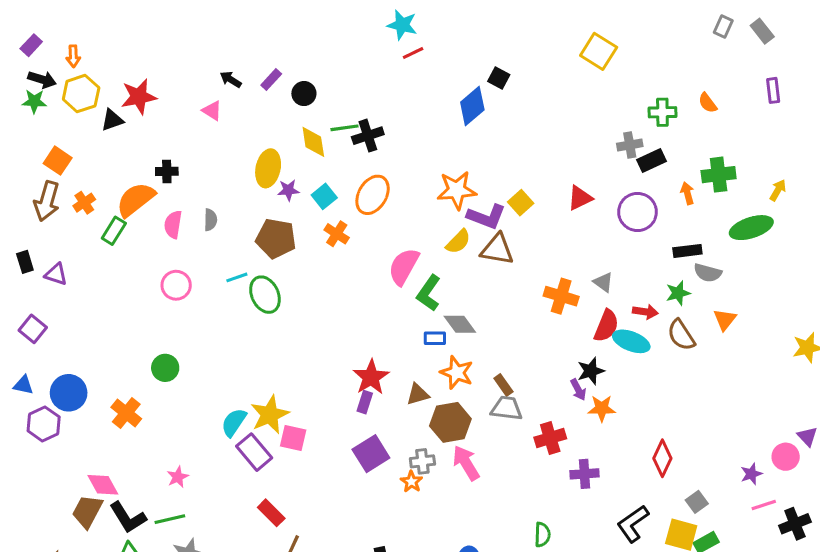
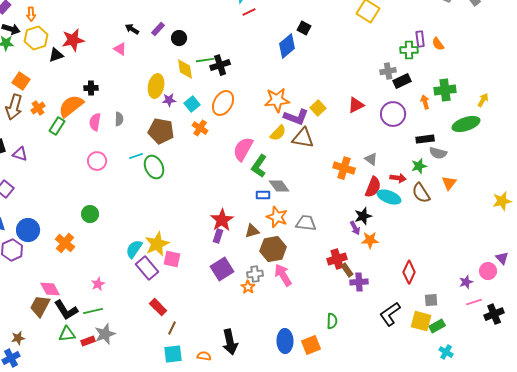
purple rectangle: (773, 90) -> (420, 39), moved
brown rectangle: (503, 385) -> (347, 270), moved
gray trapezoid: (507, 408) -> (306, 223), moved
gray square: (697, 502) -> (431, 300), turned 32

